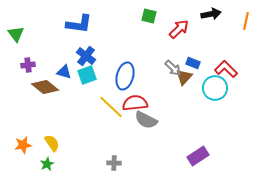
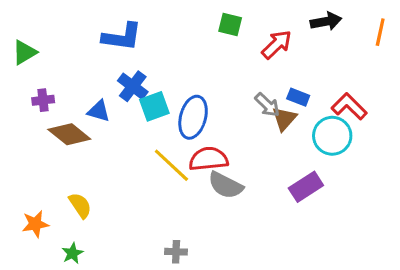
green triangle: (16, 34) -> (24, 52), turned 36
cyan square: (87, 75) -> (154, 106), moved
yellow semicircle: (52, 143) -> (80, 205), moved
purple rectangle: (198, 156) -> (306, 187), moved

